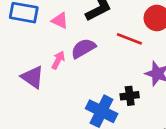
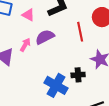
red line: (129, 39) -> (80, 32), turned 54

